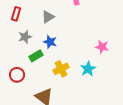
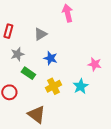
blue star: (50, 42) -> (51, 58), moved
green rectangle: (36, 56) -> (28, 73), turned 64

